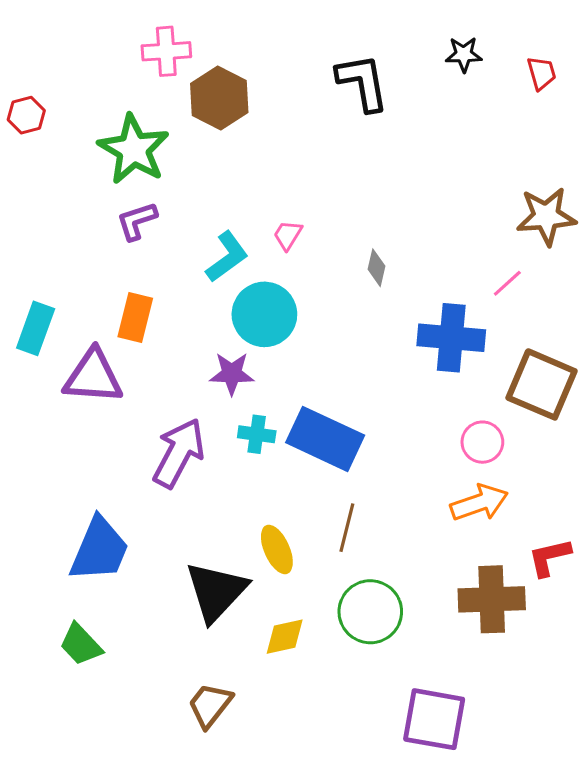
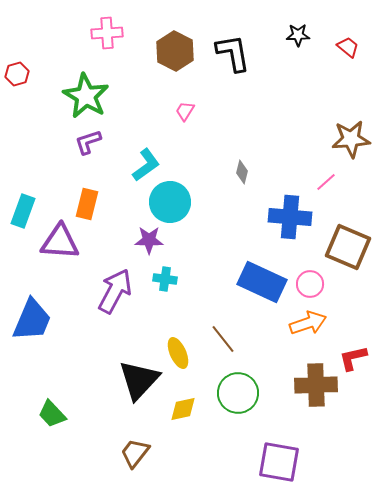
red trapezoid: (542, 73) -> (348, 47), turned -35
brown hexagon: (219, 98) -> (175, 51), moved
pink trapezoid: (288, 235) -> (185, 111), moved
blue rectangle: (325, 439) -> (262, 282), moved
brown line: (347, 528) -> (223, 339), turned -52
blue trapezoid: (99, 549) -> (32, 320), moved

